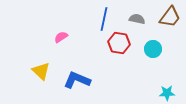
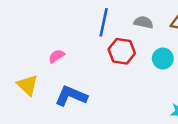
pink semicircle: (61, 37) -> (57, 56), moved

